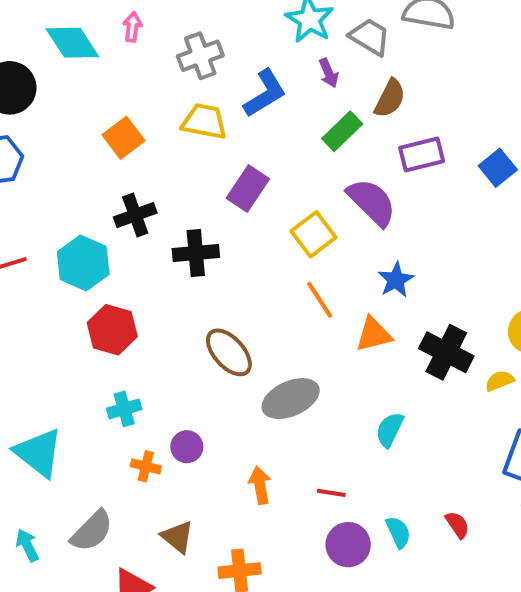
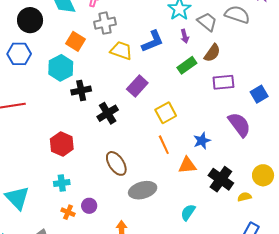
gray cross: (200, 56) -> (105, 23), moved
orange square: (124, 138) -> (75, 41), moved, turned -30
purple semicircle: (372, 202) -> (239, 125), moved
black cross: (196, 253) -> (108, 113), turned -35
cyan hexagon: (83, 263) -> (61, 68), moved

